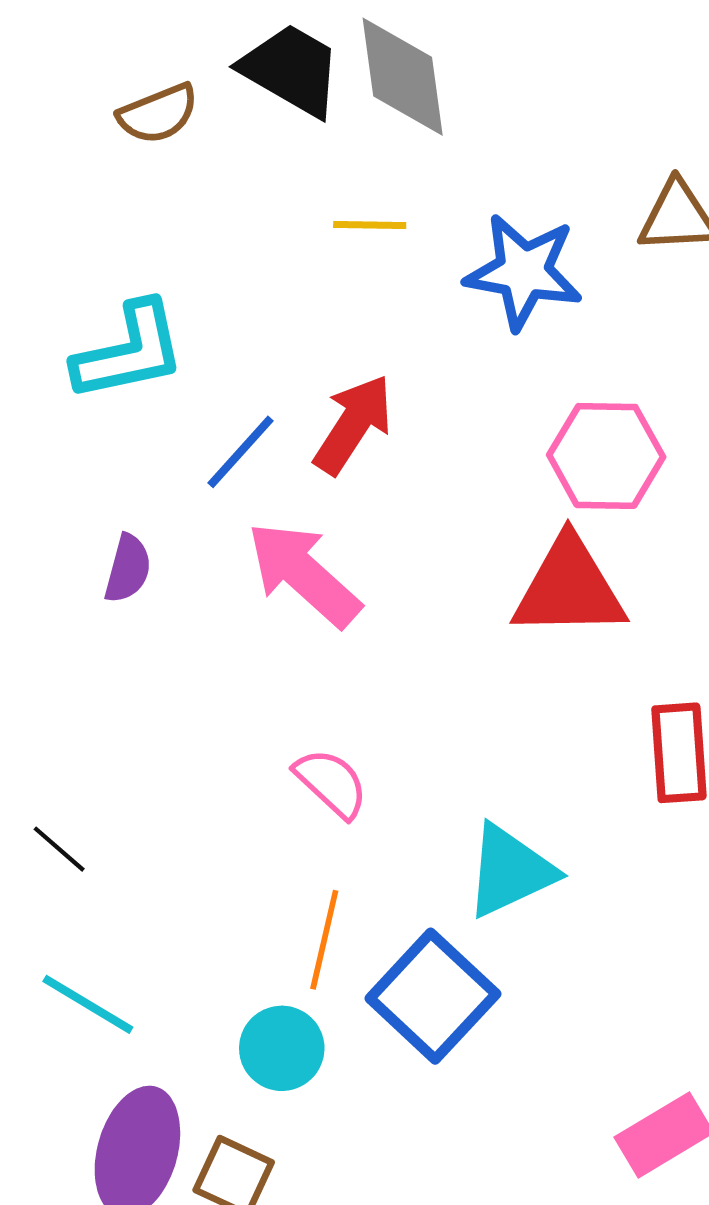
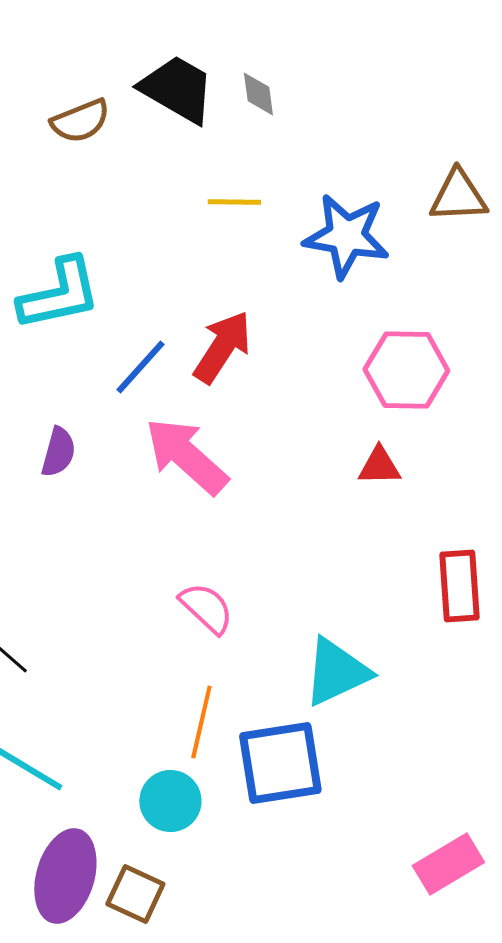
gray diamond: (403, 77) -> (258, 94), size x0.5
red triangle: (569, 588) -> (379, 466), size x0.5
blue square: (433, 996) -> (280, 763), turned 38

